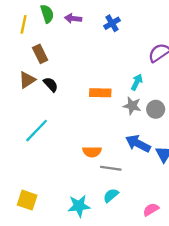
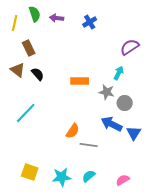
brown triangle: (27, 80) -> (18, 70), turned -49
cyan arrow: (137, 82) -> (119, 73), moved
gray circle: (156, 109) -> (125, 103), moved
orange semicircle: (92, 152) -> (73, 131), turned -56
cyan semicircle: (111, 195) -> (89, 176), moved
yellow square: (27, 200) -> (30, 172), moved

